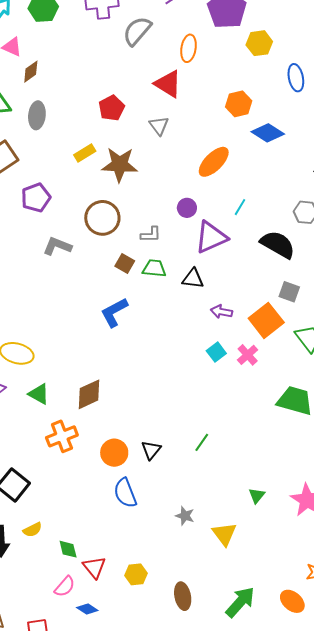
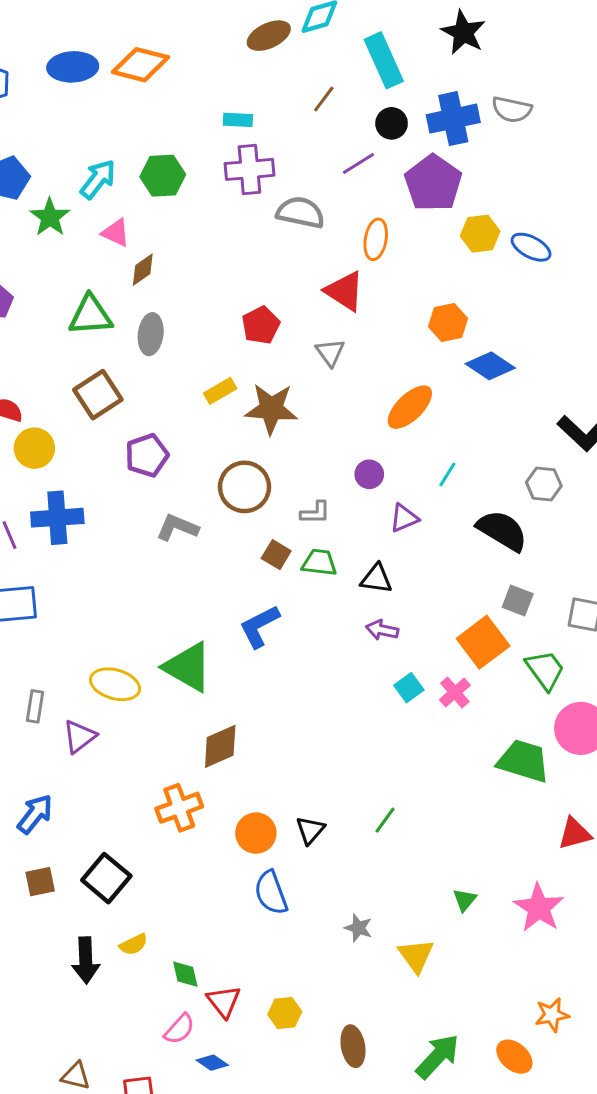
gray semicircle: (137, 31) -> (300, 212), turned 60
blue ellipse: (296, 78) -> (531, 247), moved, turned -52
purple triangle: (211, 237) -> (404, 518), size x0.6
purple arrow: (221, 312) -> (382, 630), moved
green triangle: (39, 394) -> (188, 667), moved, size x1.6

